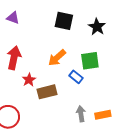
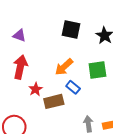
purple triangle: (13, 18) -> (19, 36), moved
blue rectangle: (76, 77) -> (73, 87), moved

